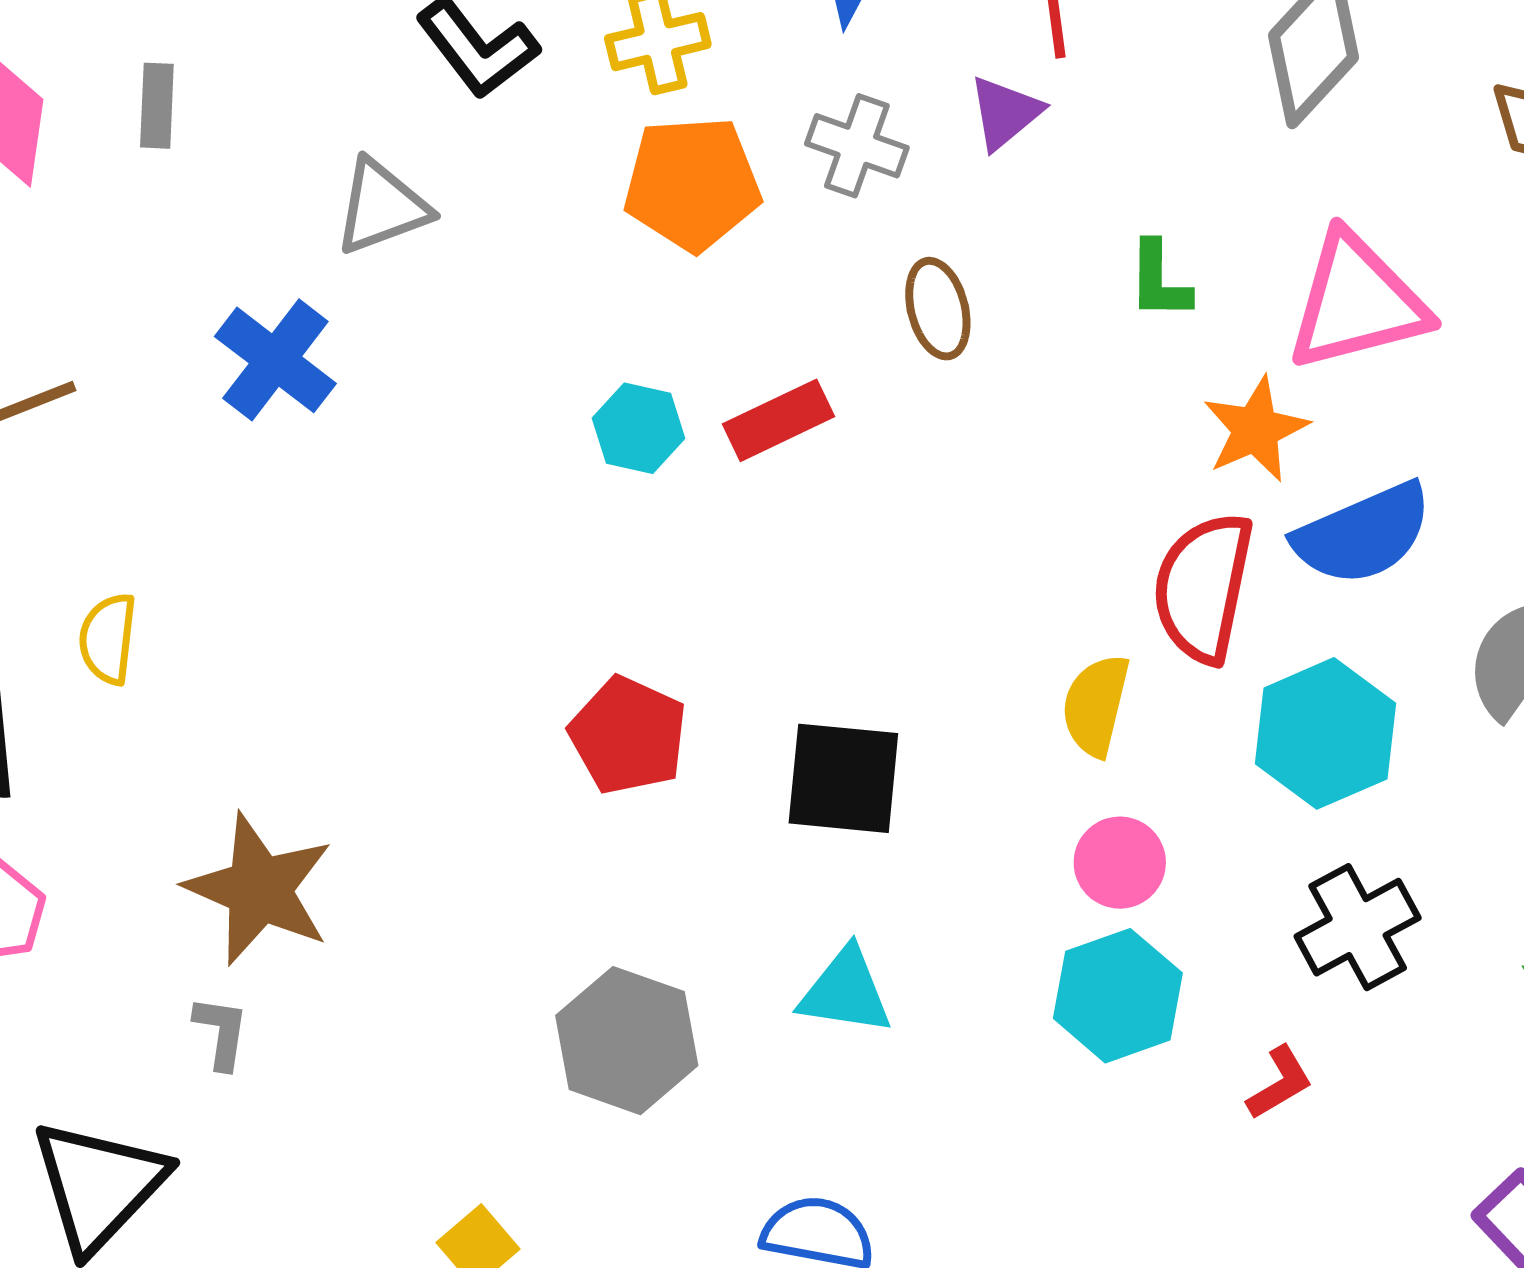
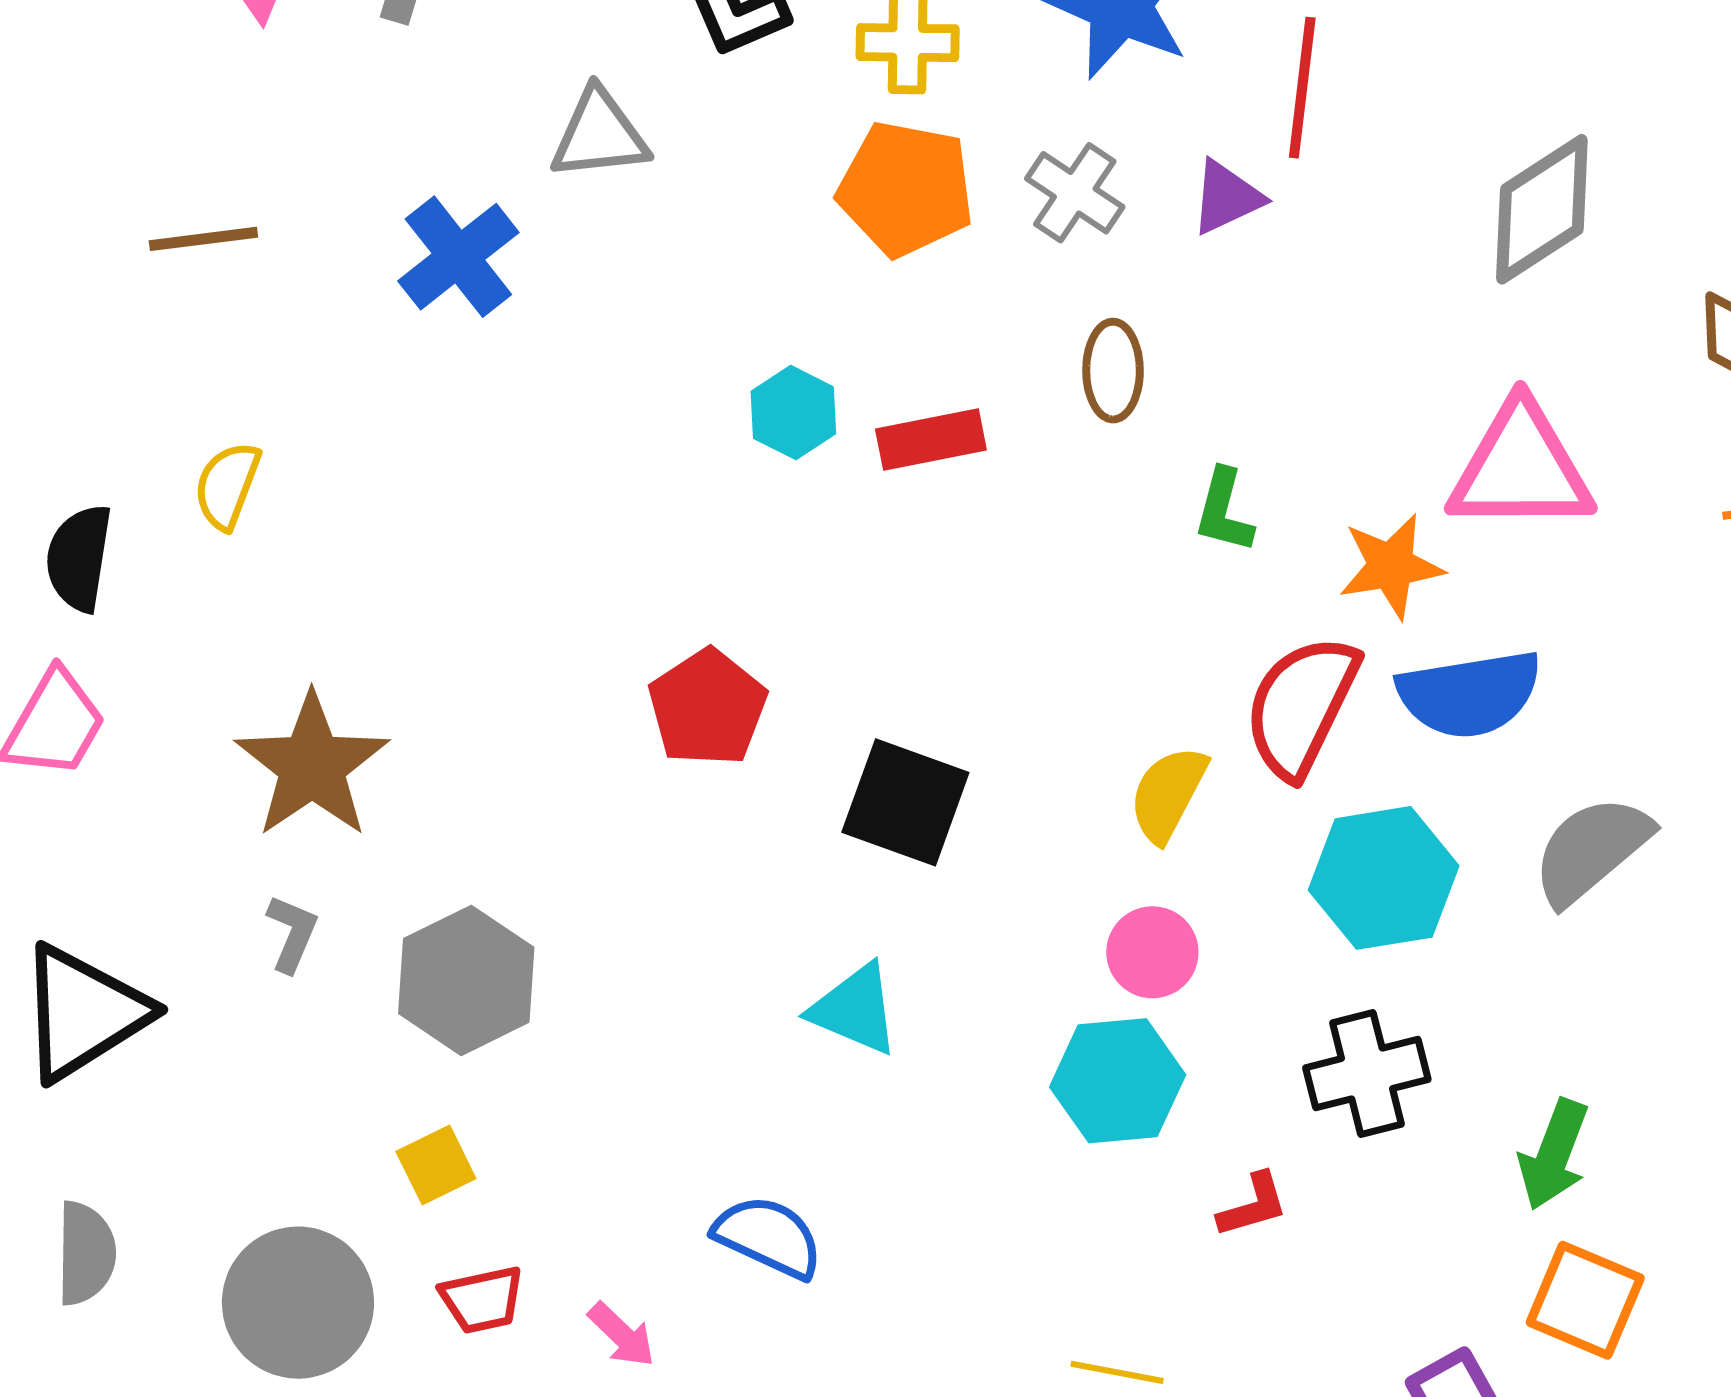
green L-shape: (1159, 280) -> (1224, 511), moved
gray L-shape: (221, 1032) -> (292, 933), moved
gray hexagon: (627, 1041) -> (466, 980), moved

